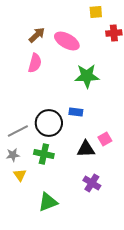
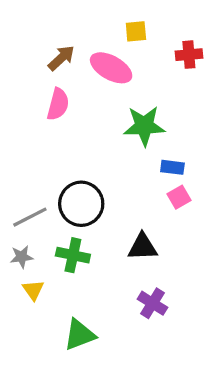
yellow square: (96, 12) -> (136, 31), moved
blue rectangle: (76, 112) -> (172, 167), moved
pink square: (105, 139) -> (179, 197), moved

